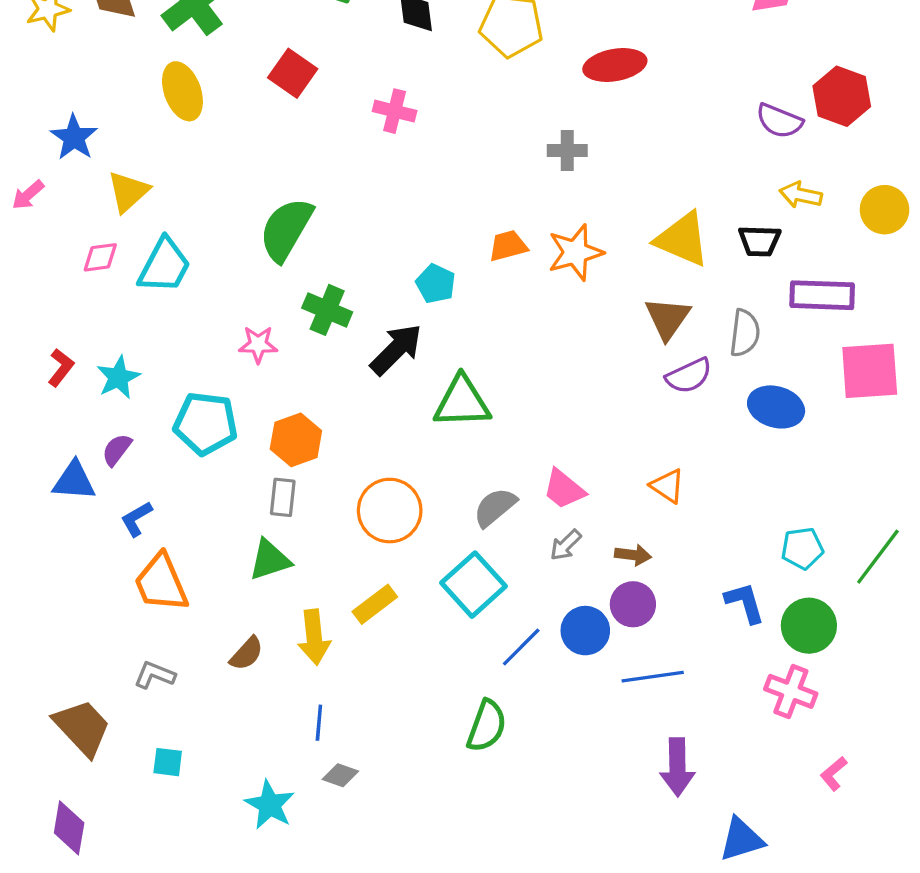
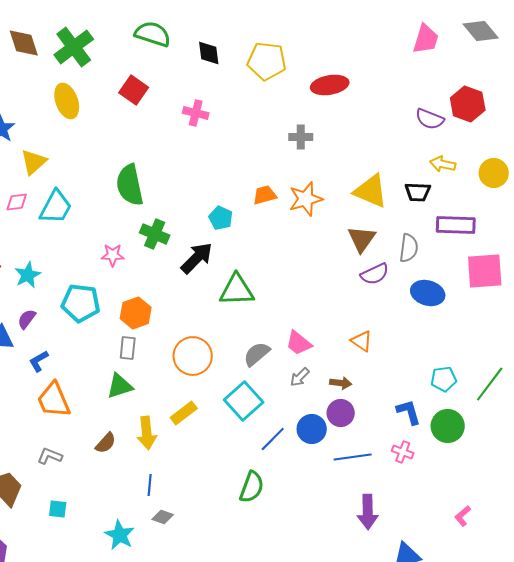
green semicircle: (286, 229) -> (130, 185), turned -42
pink cross: (791, 691) -> (403, 452), moved, size x0.7

